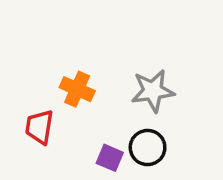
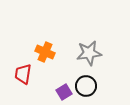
purple square: (110, 158) -> (64, 92), turned 35

